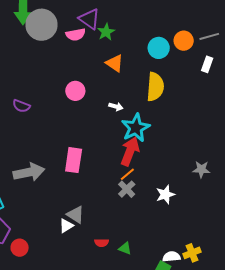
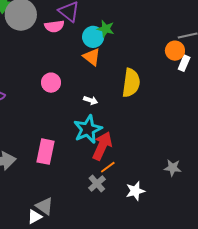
green star: (106, 32) -> (106, 29), moved, turned -30
orange circle: (184, 41) -> (175, 51), moved
cyan circle: (159, 48) -> (93, 37), moved
cyan star: (136, 128) -> (88, 129), moved
orange line: (127, 174) -> (108, 167), moved

